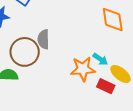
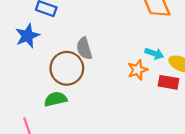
orange star: (83, 69) -> (138, 70), size x0.7

